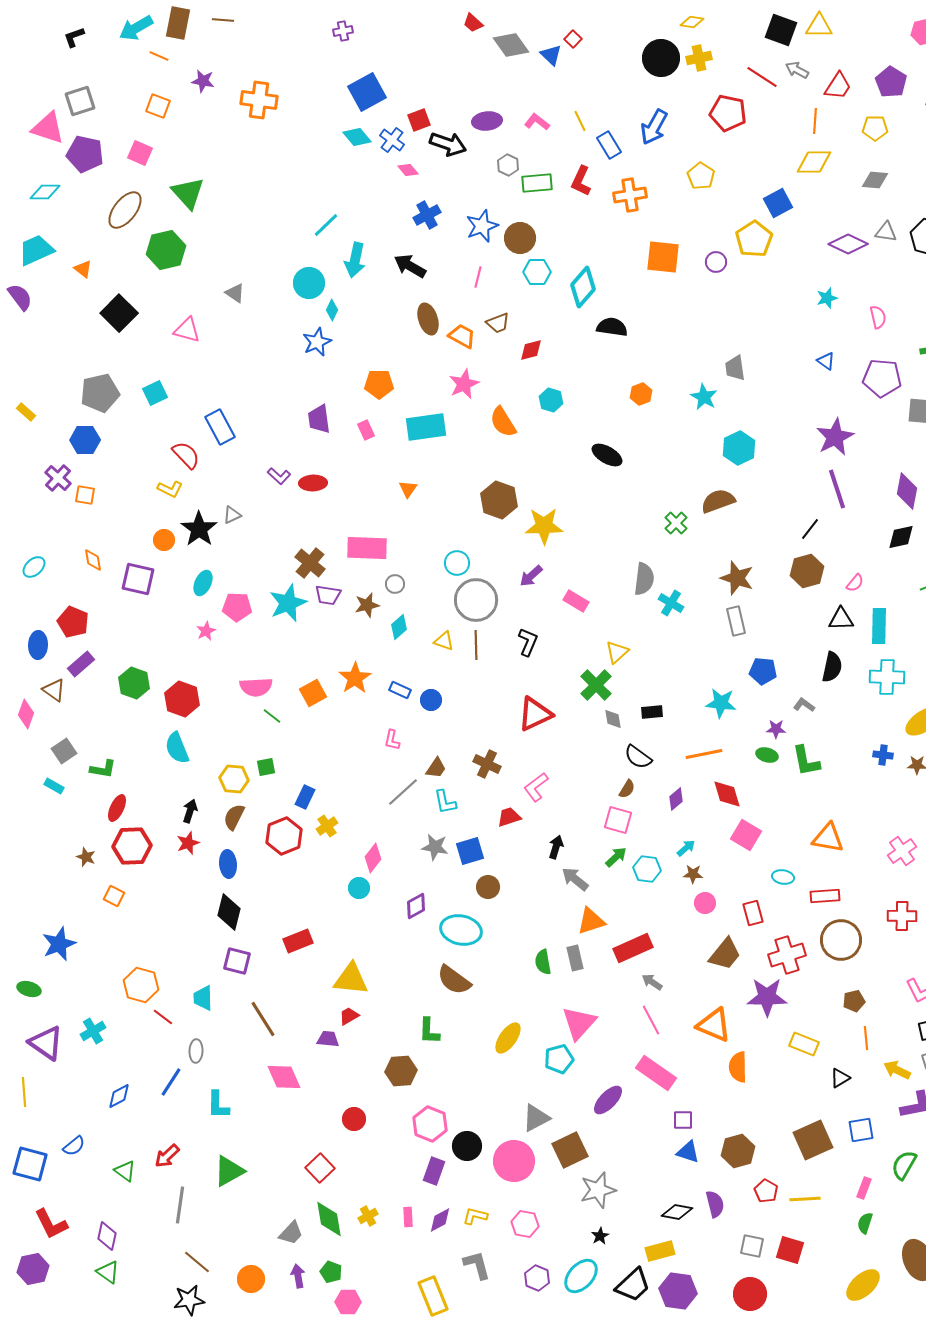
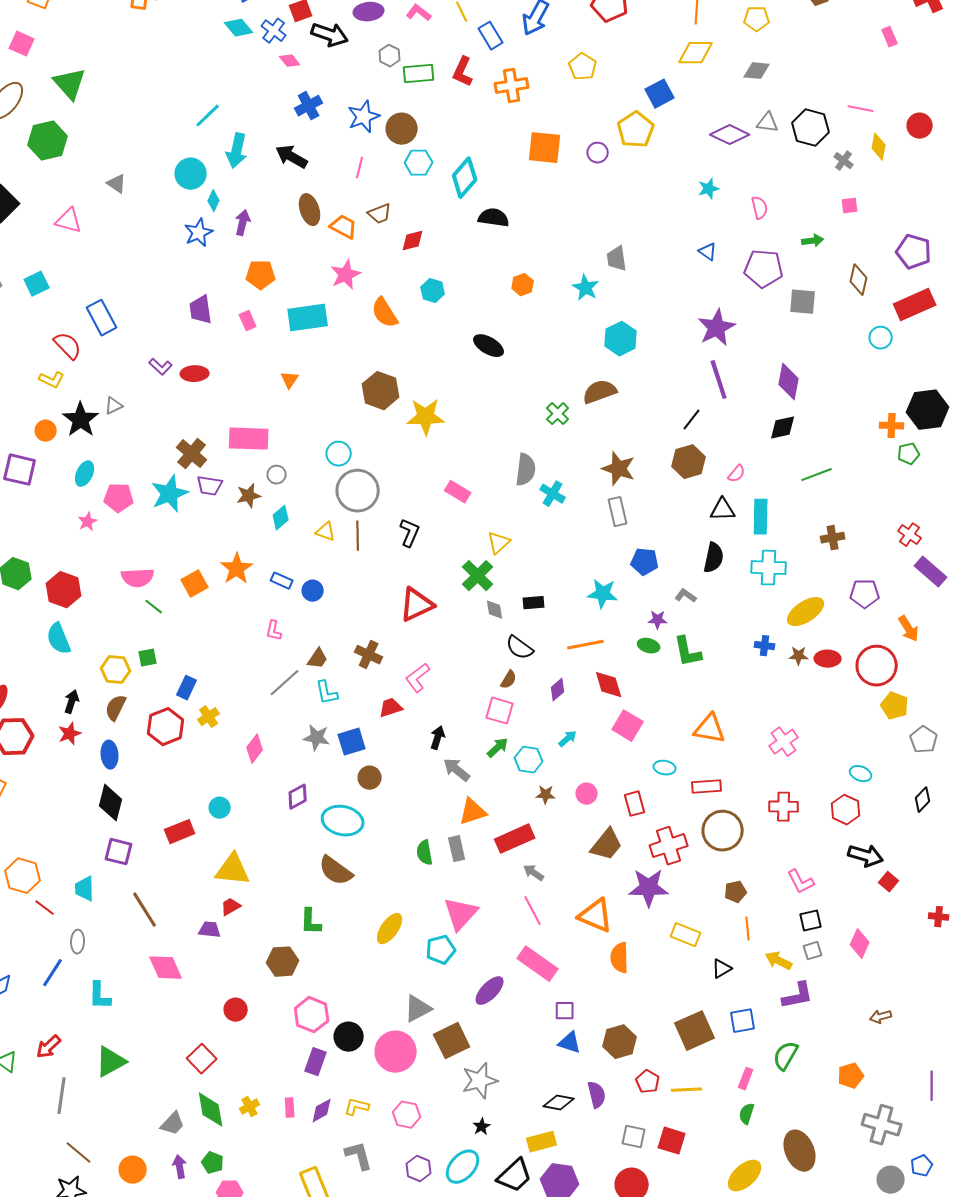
purple arrow: (531, 576) -> (243, 223), moved, turned 145
brown star: (693, 874) -> (546, 795), moved
cyan circle: (359, 888) -> (220, 808), moved

